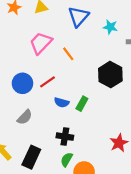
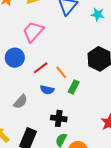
orange line: (68, 54) -> (61, 72), moved
blue circle: (22, 83) -> (15, 58), moved
blue semicircle: (62, 102) -> (47, 90), moved

